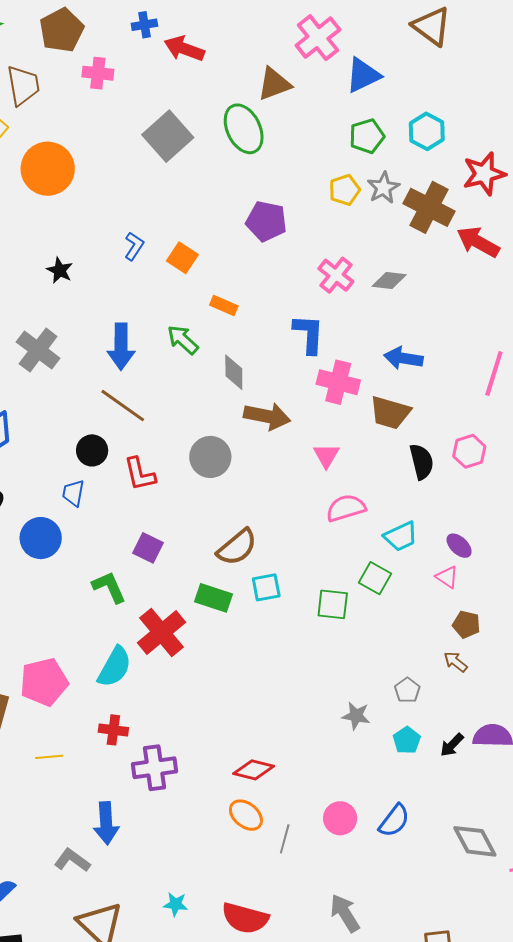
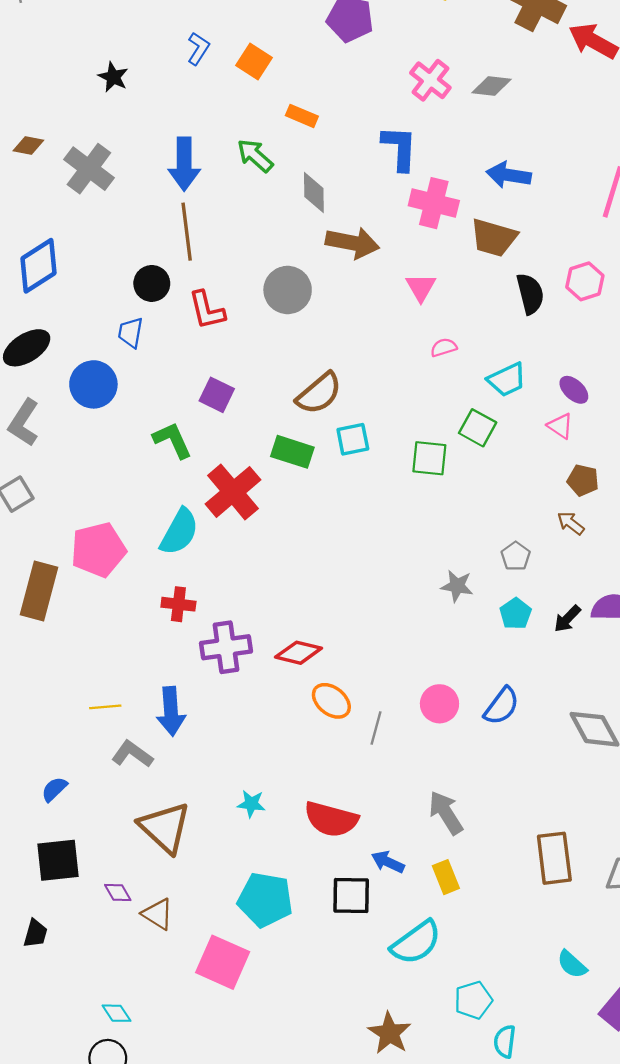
brown line: (123, 406) -> (187, 232), turned 48
pink semicircle: (346, 508) -> (444, 347), size x0.6
yellow line: (49, 757) -> (105, 707), moved
red diamond: (254, 770) -> (299, 653), moved

